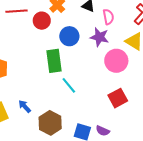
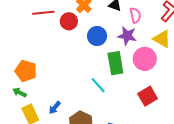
green rectangle: (54, 61) -> (115, 63), moved
blue arrow: (25, 106) -> (55, 108), turned -96

